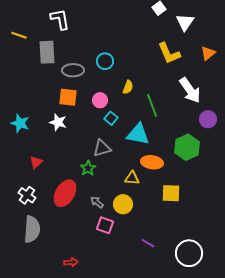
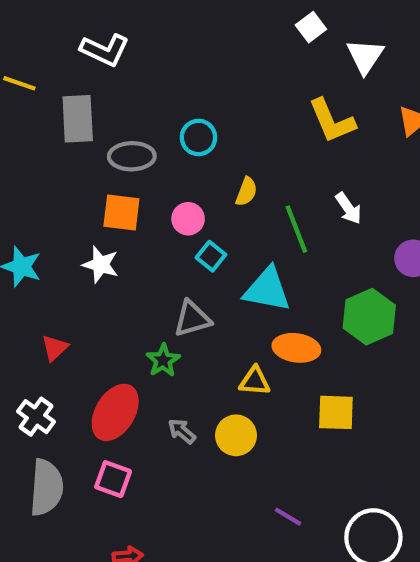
white L-shape: (60, 19) -> (105, 50), turned 125
white arrow: (190, 90) -> (348, 208), moved, size x0.6
pink square: (105, 225) -> (113, 479), moved

